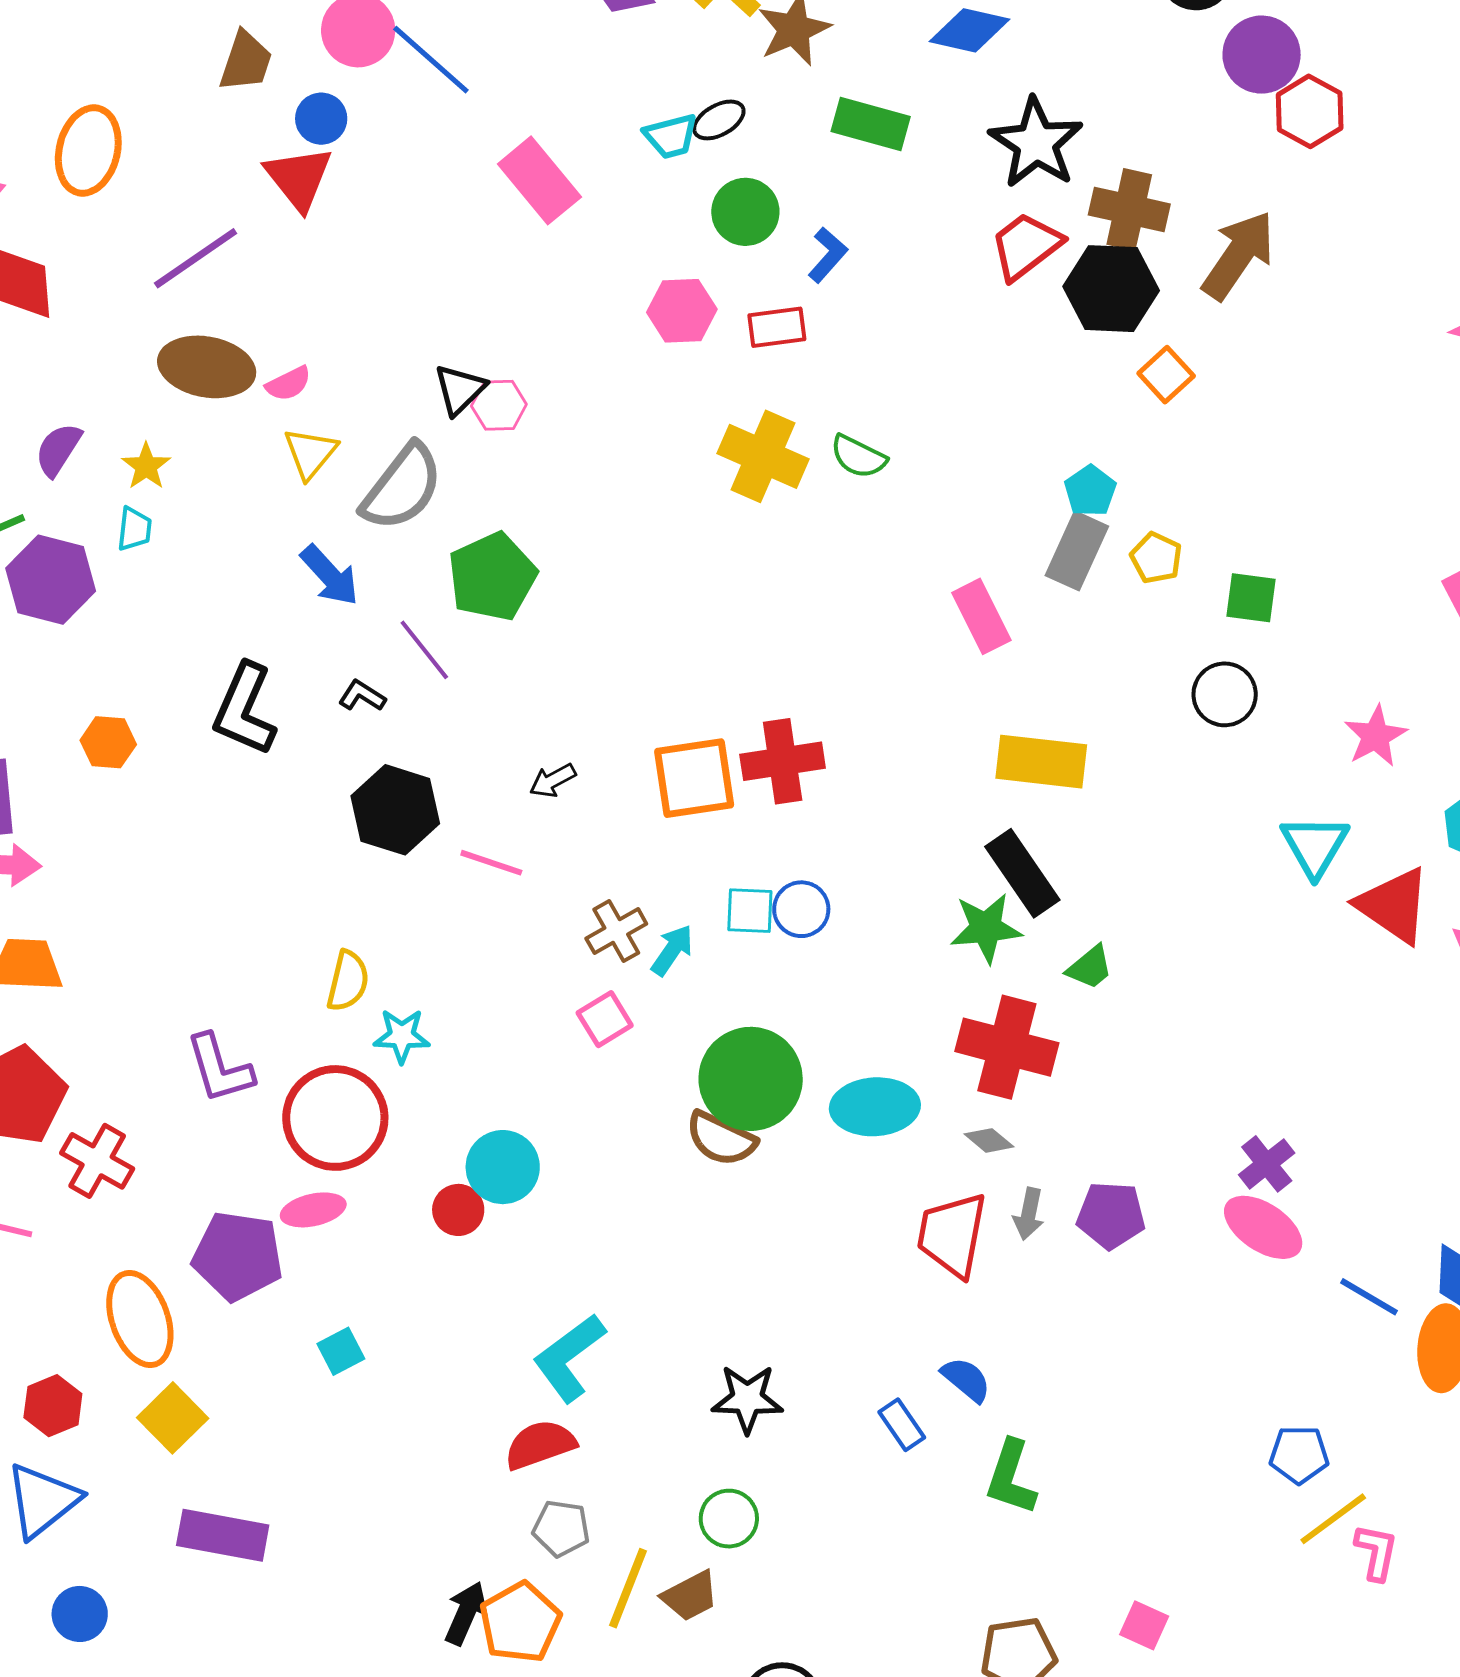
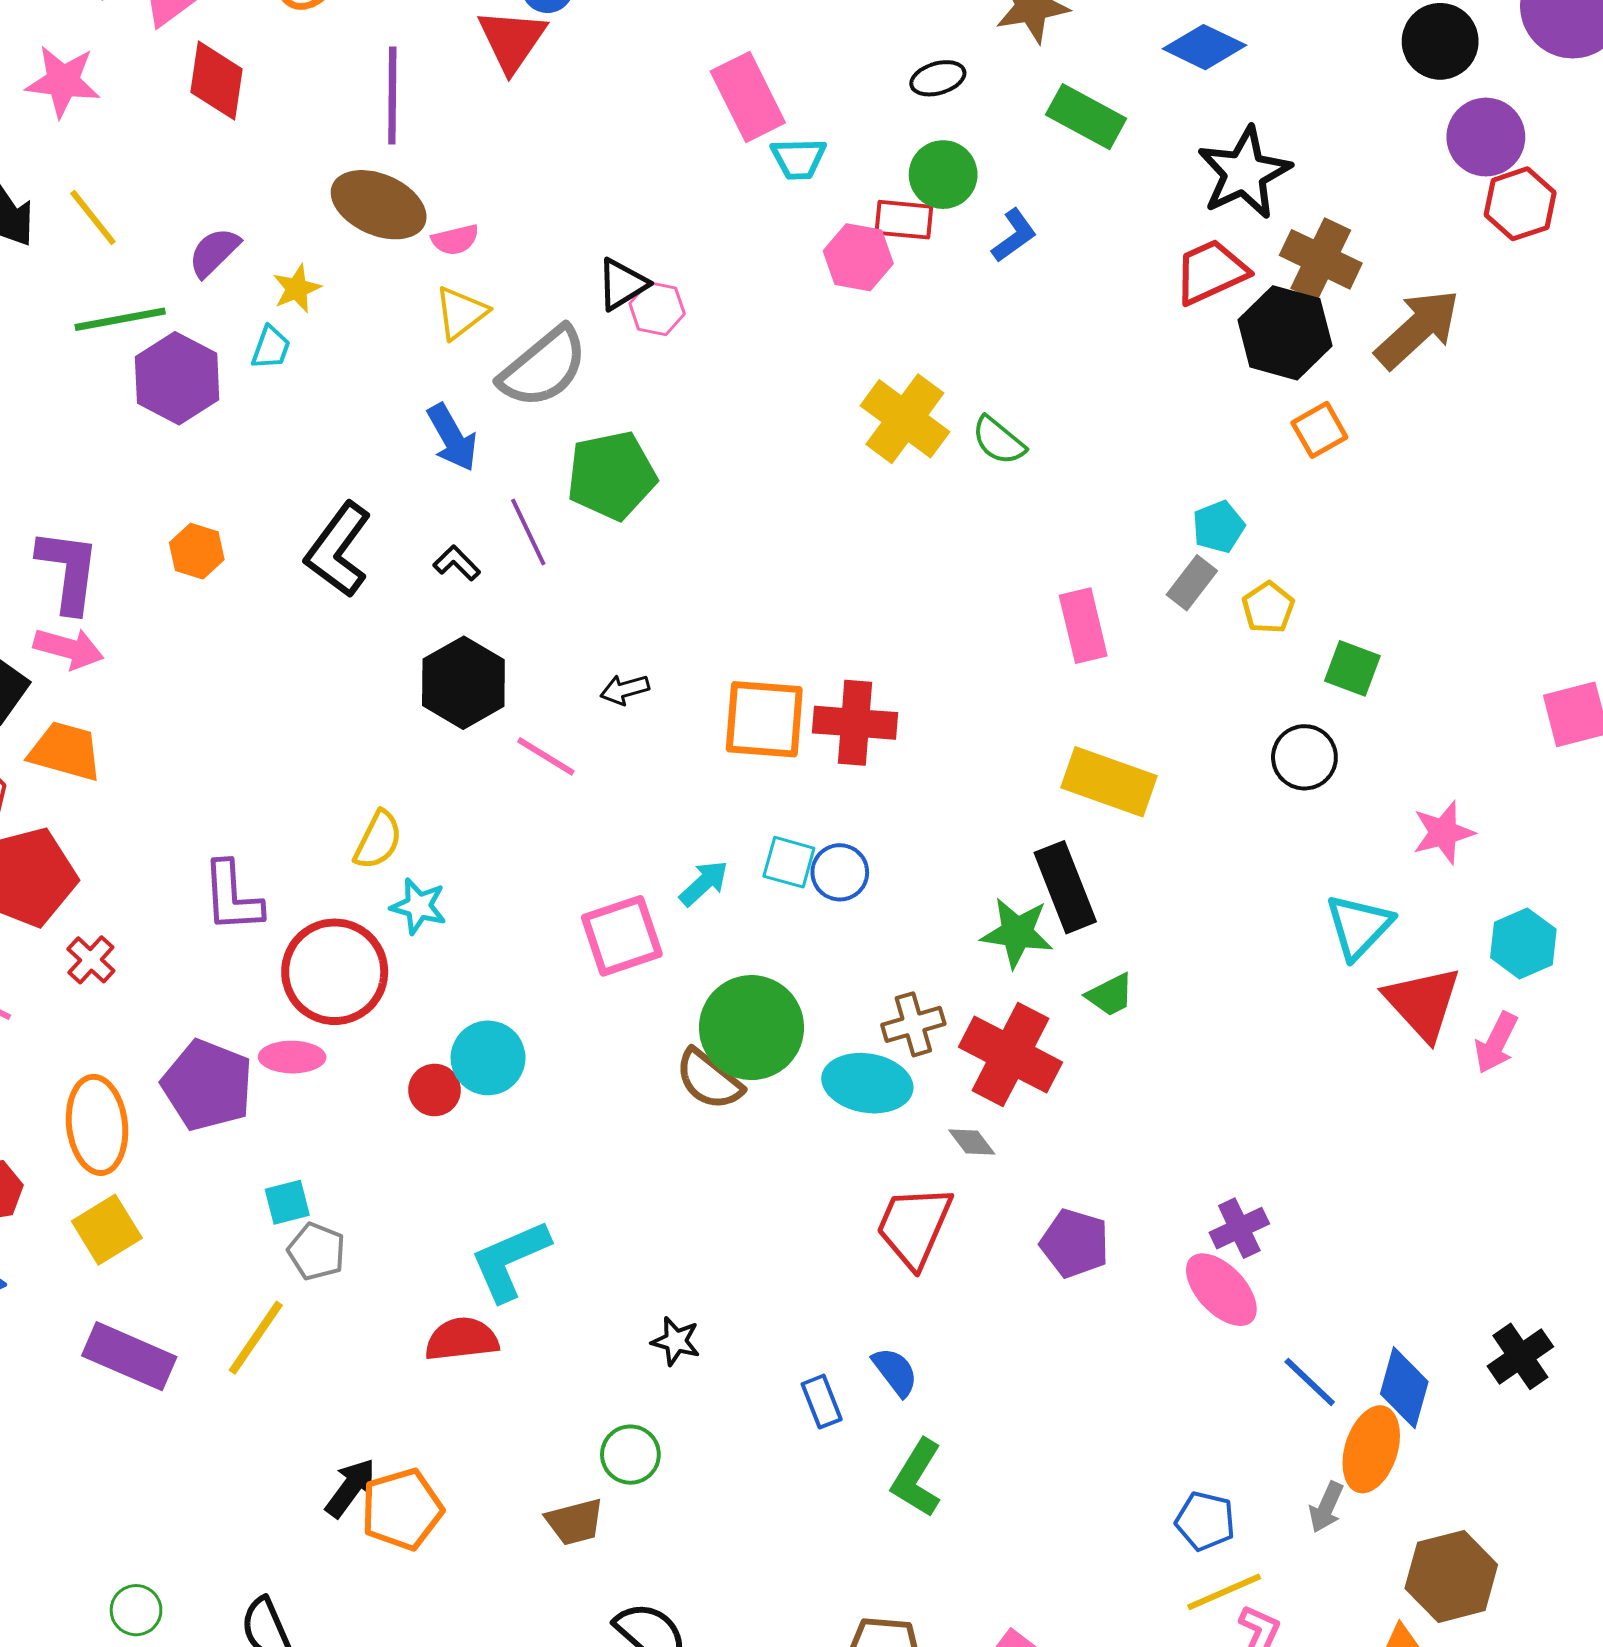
cyan trapezoid: (671, 136) -> (799, 159), moved
purple line: (196, 258) -> (392, 95), turned -68
red rectangle: (777, 327) -> (904, 220), moved
gray rectangle: (1077, 551) -> (1192, 583), size x0.7
brown cross: (616, 931) -> (913, 1024), moved
pink square: (605, 1019) -> (622, 936), size x1.5
red cross: (97, 1161) -> (91, 960), size x0.7
gray arrow: (1029, 1214) -> (1326, 1507), moved
black star: (747, 1399) -> (676, 1341), size x0.7
gray pentagon: (561, 1528) -> (317, 1251), moved
yellow line: (628, 1588) -> (256, 1338), moved

